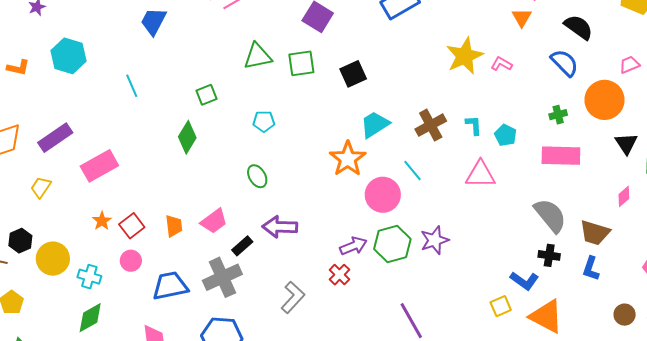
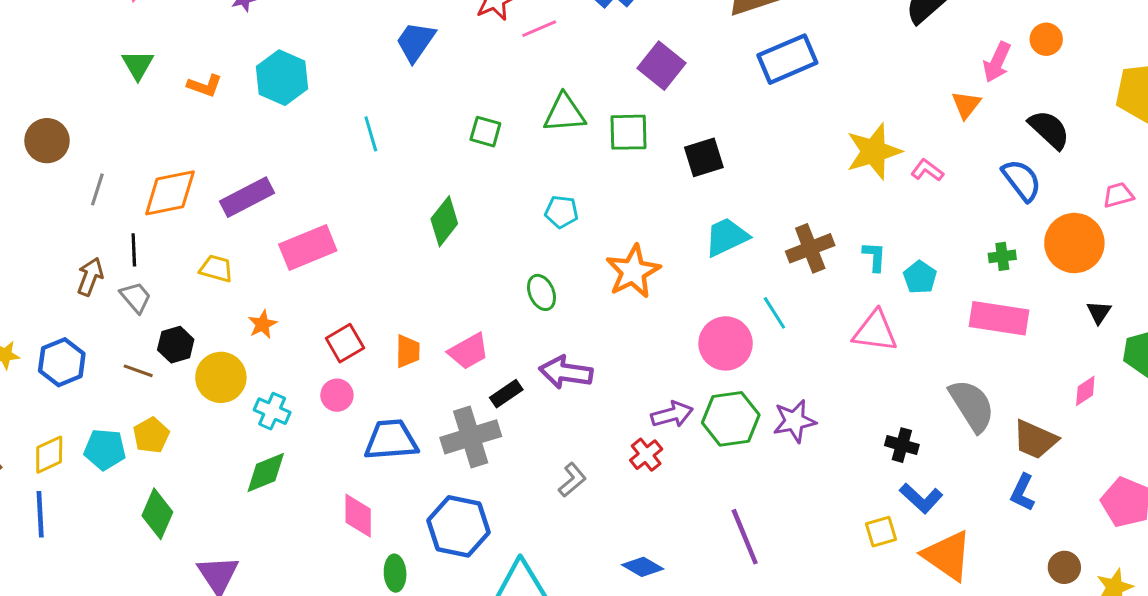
green square: (206, 95) -> (485, 132), moved, turned 30
black triangle: (626, 144) -> (1099, 312), size x0.7
orange star: (348, 159) -> (633, 271), moved
yellow trapezoid: (41, 187) -> (216, 269), turned 65
orange star: (102, 221) -> (263, 324), moved
black cross: (549, 255) -> (902, 445), moved
gray L-shape: (293, 297) -> (572, 480), size x0.7

